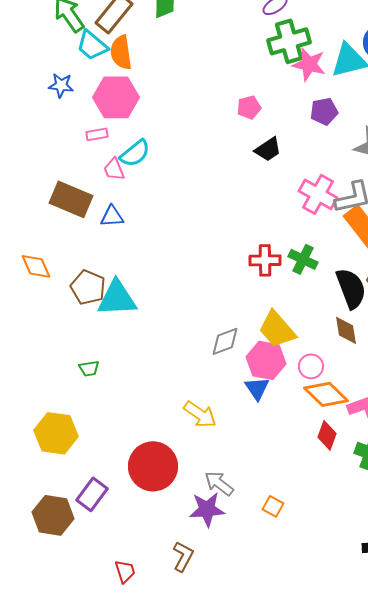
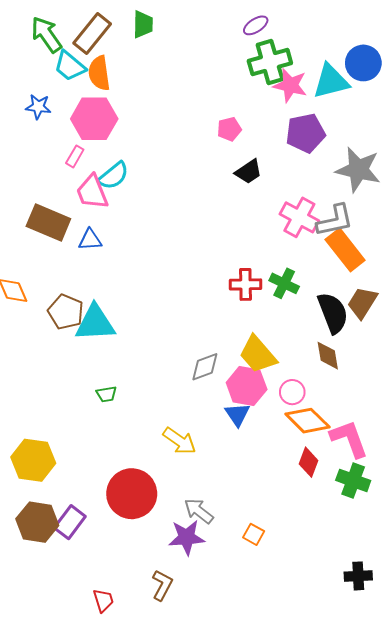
purple pentagon: (324, 111) -> (305, 133), size x1.4
pink rectangle: (97, 134) -> (75, 156), turned -50
pink trapezoid: (114, 169) -> (92, 192), size x1.5
green trapezoid: (89, 368) -> (106, 394), moved
brown hexagon: (53, 515) -> (37, 522), moved

